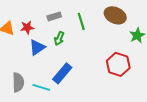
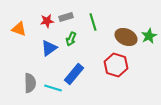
brown ellipse: (115, 15) -> (126, 37), moved
red star: (27, 27) -> (47, 21), moved
red hexagon: (118, 64) -> (116, 65), moved

